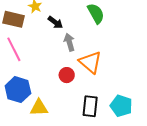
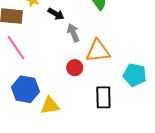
orange triangle: (90, 62) -> (98, 51), turned -40
cyan pentagon: (121, 106) -> (135, 75), moved

